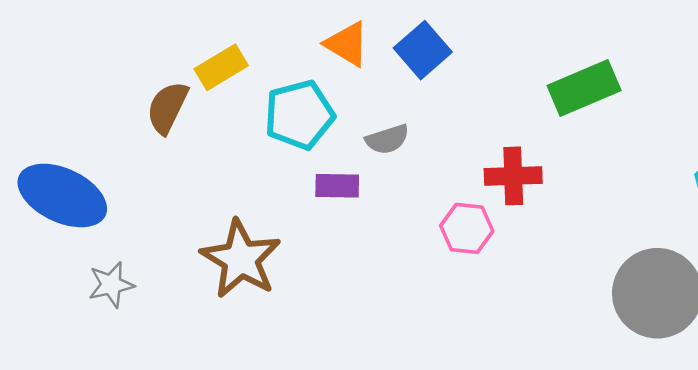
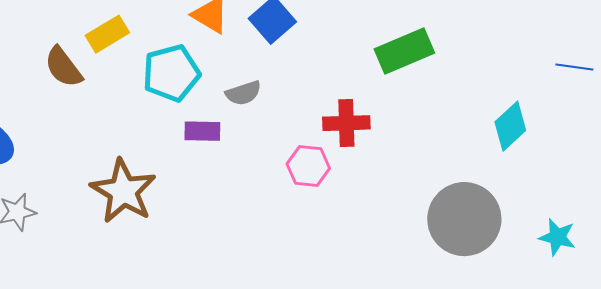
brown semicircle: (167, 108) -> (63, 67), turned -63

